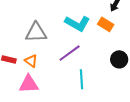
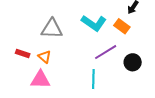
purple line: (70, 53) -> (106, 52), moved

